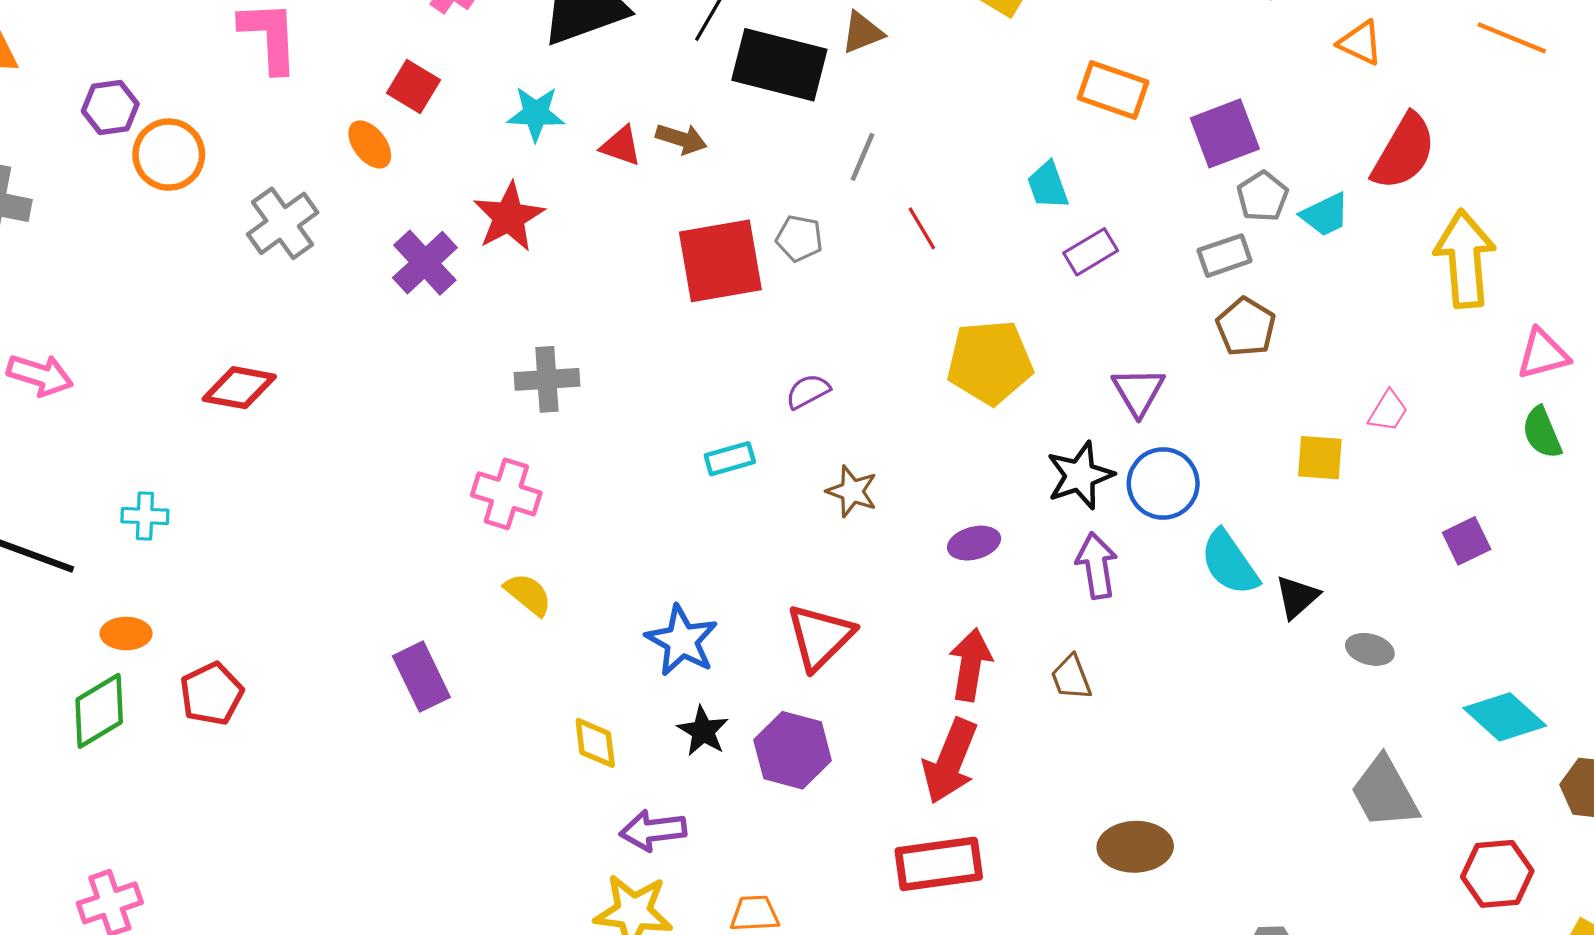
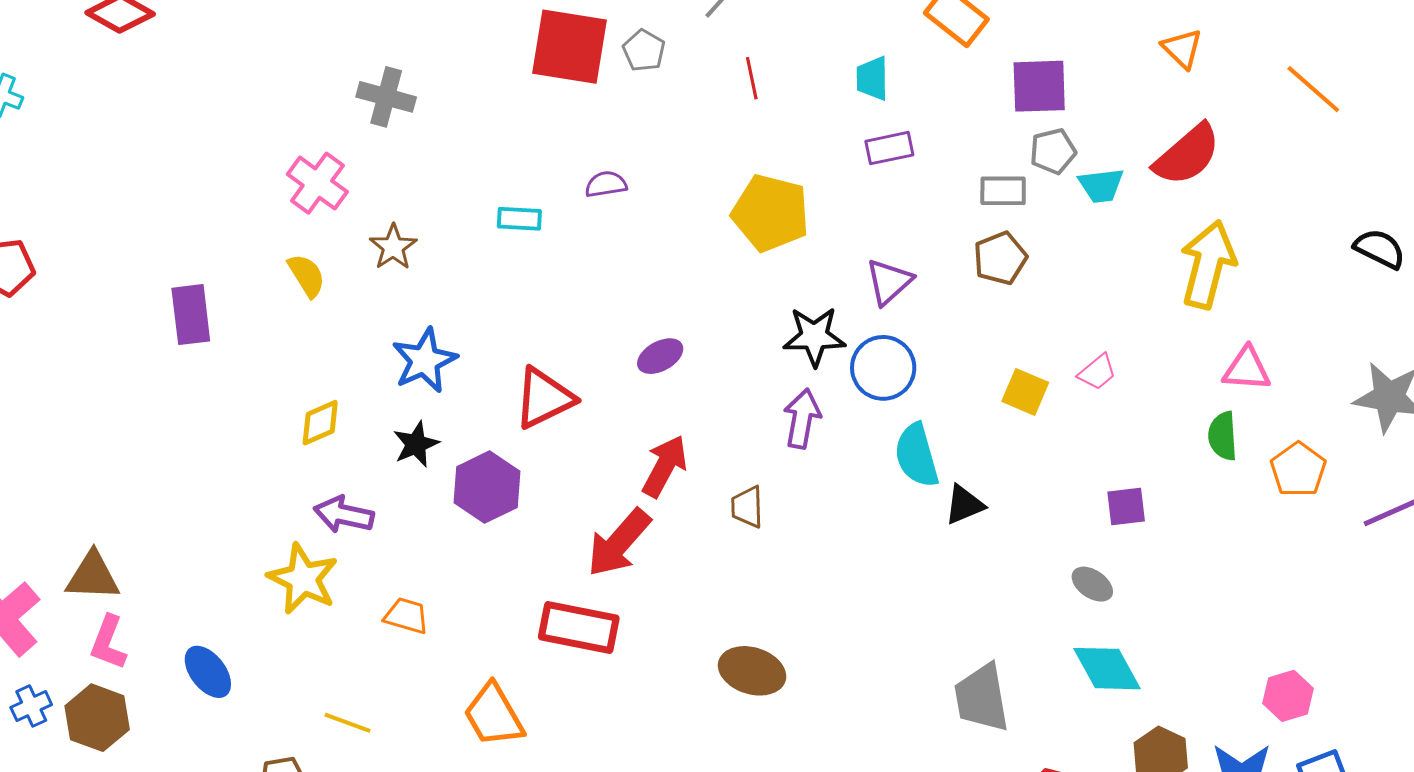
brown star: (852, 491) -> (393, 247), moved
purple ellipse: (974, 543) -> (660, 356), moved, turned -33
gray ellipse: (1370, 649) -> (1092, 584), moved
yellow diamond: (595, 743) -> (320, 423), turned 54

